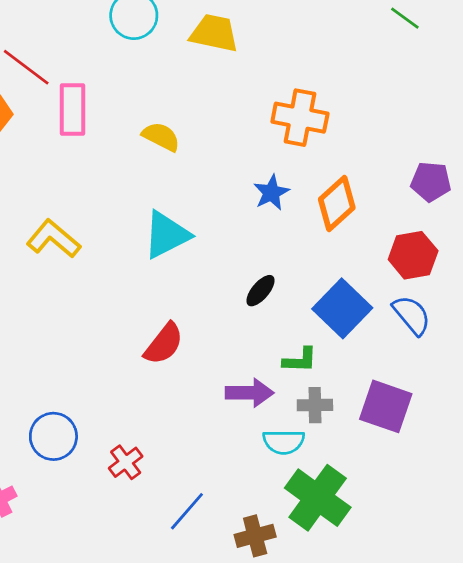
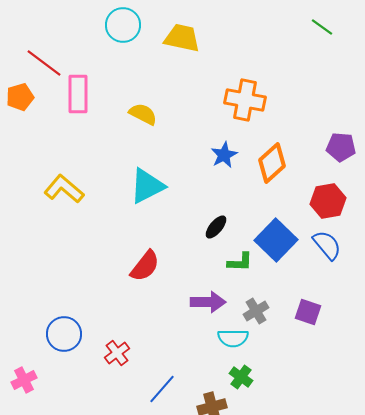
green L-shape: (300, 360) -> (240, 262), moved
gray cross: (315, 405) -> (256, 311), turned -30
purple square: (386, 406) -> (308, 312), size x0.7
green cross: (318, 498) -> (241, 377), moved, size x0.5

